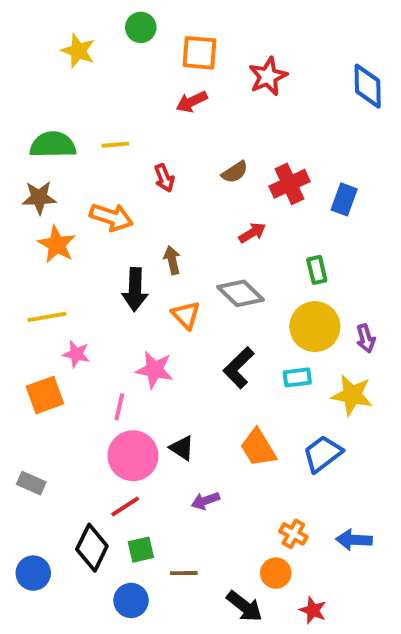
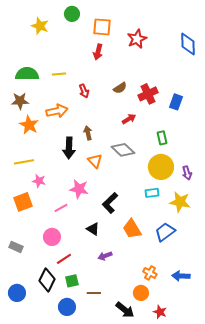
red arrow: (192, 102) -> (98, 52), turned -49
orange arrow: (111, 217) -> (57, 111), turned -30
black L-shape: (239, 368) -> (110, 203), moved
pink line: (119, 407) -> (61, 208), turned 48
pink circle: (133, 456) -> (52, 237), moved, size x0.7

